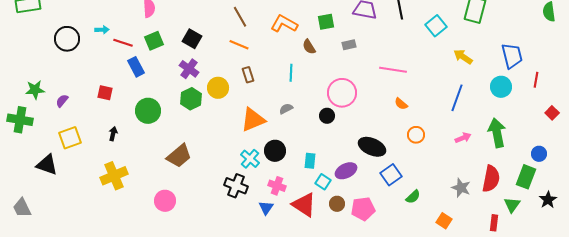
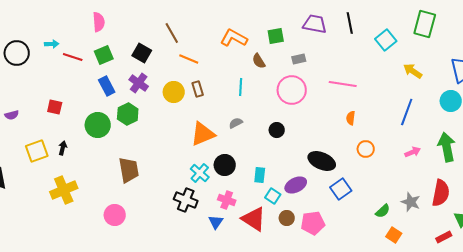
brown line: (240, 17) -> (172, 33), moved
blue rectangle: (136, 67) -> (107, 86), moved
yellow circle: (218, 88) -> (174, 92), moved
pink circle: (342, 93) -> (292, 90), moved
green hexagon: (191, 99) -> (128, 114), moved
purple semicircle: (62, 101) -> (12, 115), turned -144
orange semicircle: (401, 104) -> (351, 118), turned 56
yellow square: (70, 138) -> (37, 151), moved
brown trapezoid: (179, 156) -> (129, 170), turned -60
green semicircle: (413, 197) -> (383, 211), moved
red rectangle: (494, 223) -> (444, 237), turned 56

